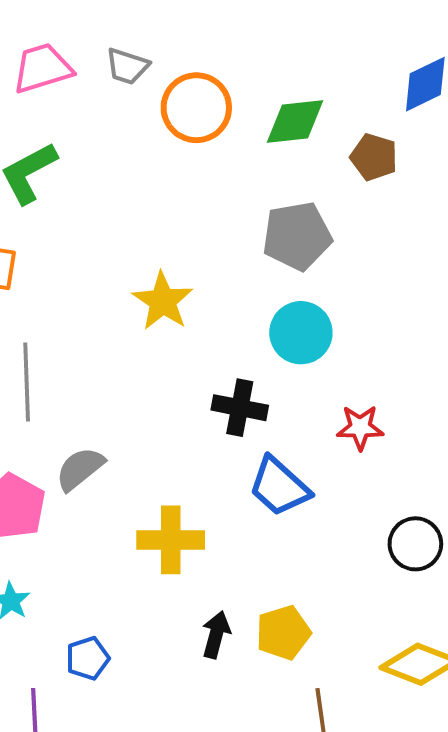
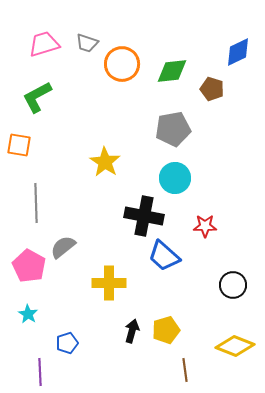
black cross: (240, 408) -> (144, 216), size x1.4

